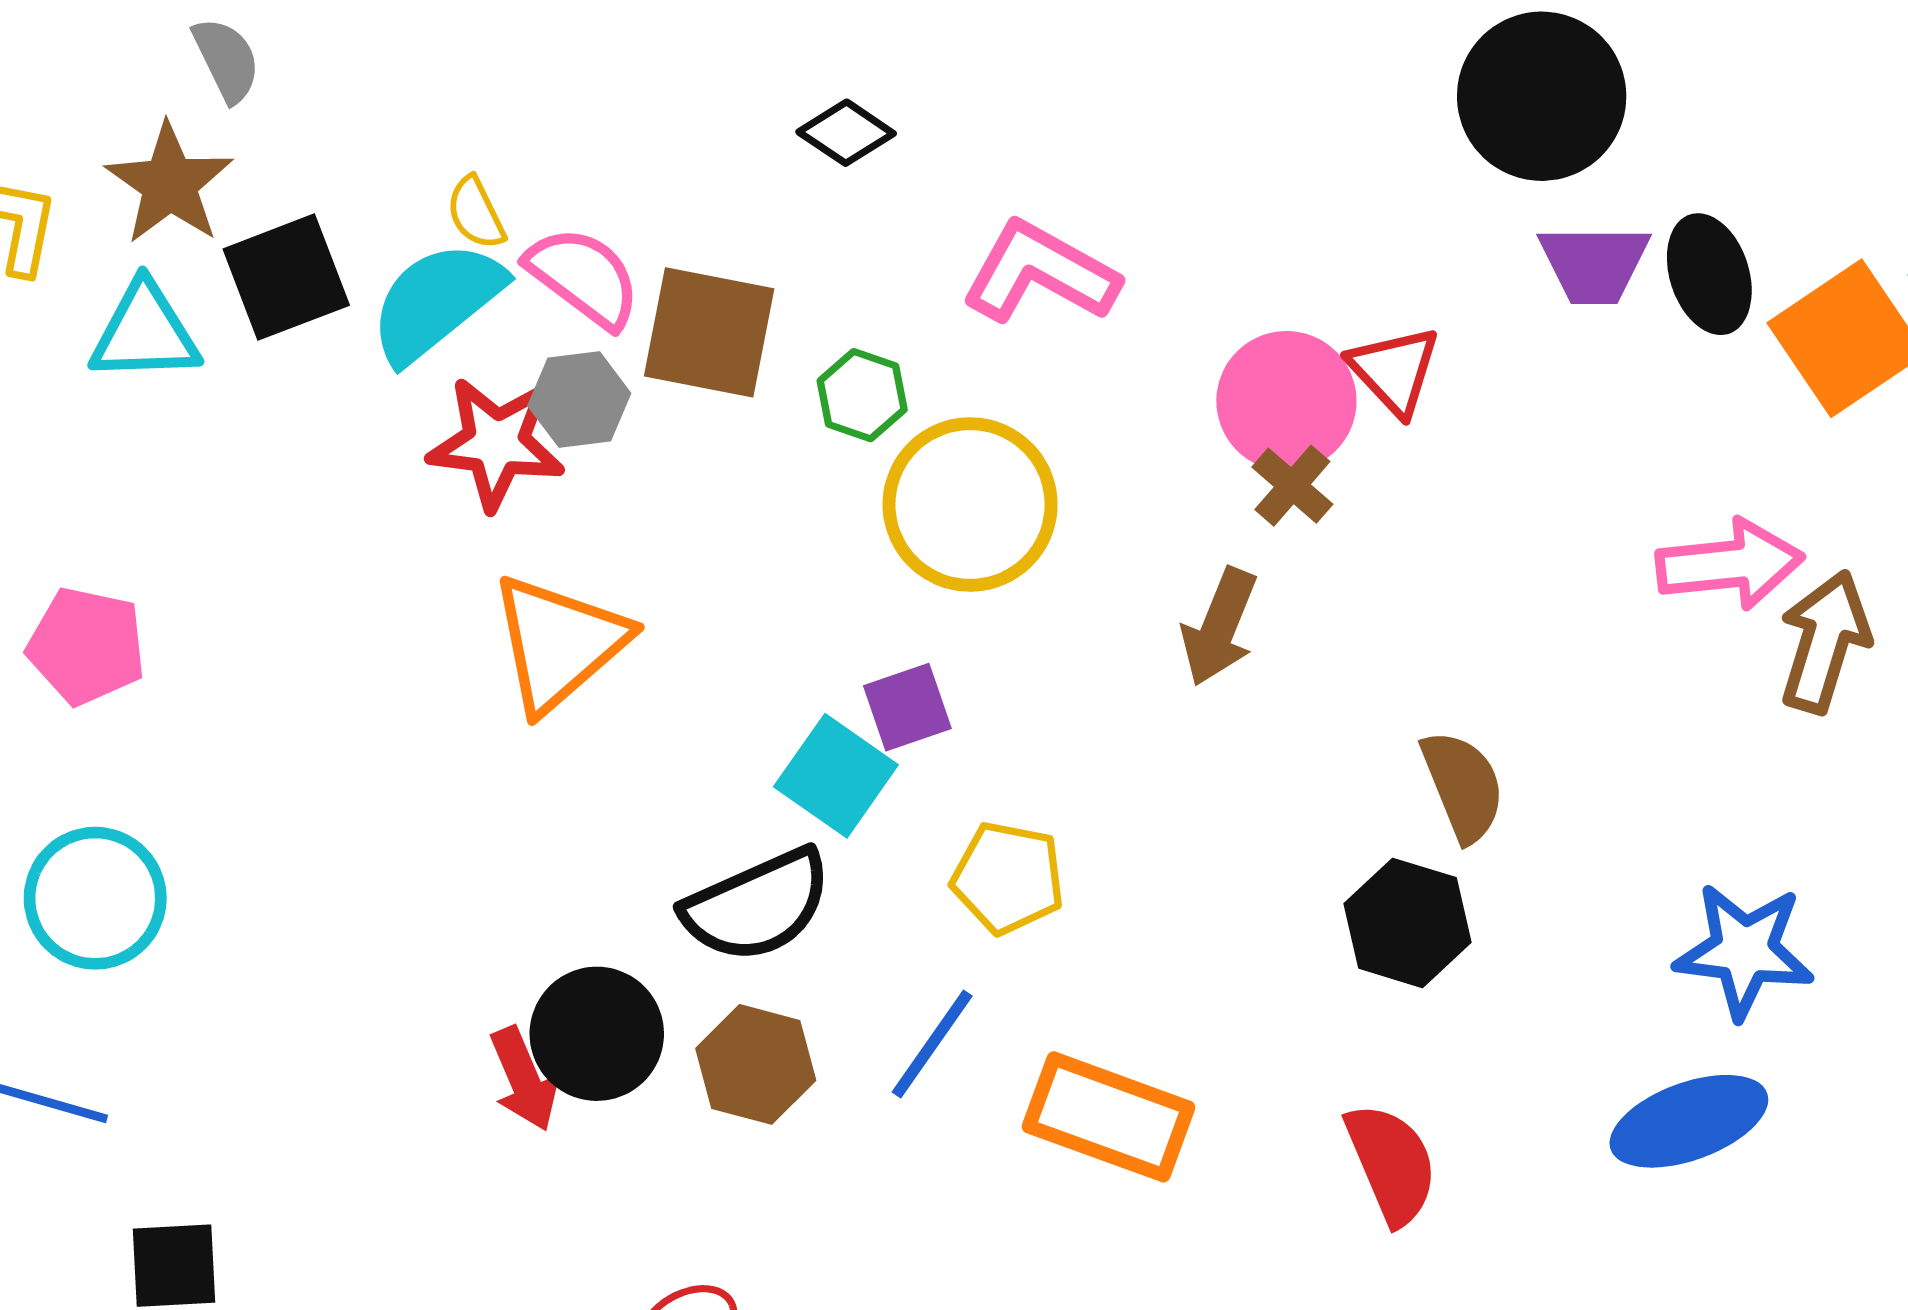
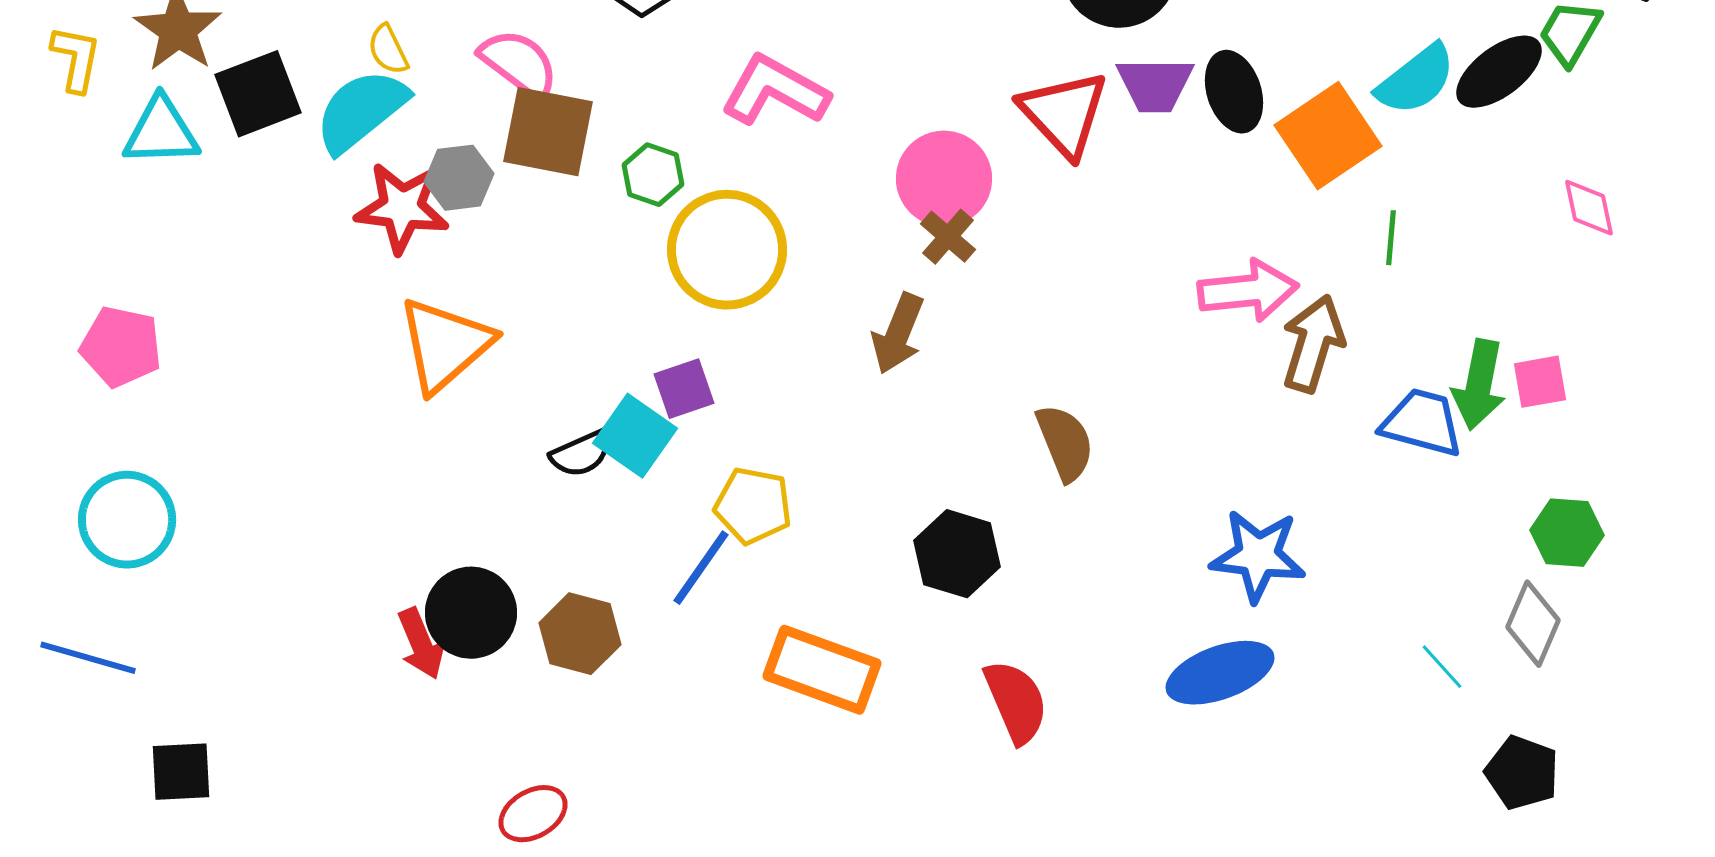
pink semicircle: (584, 277) -> (519, 64), moved
red triangle: (1394, 370) -> (1064, 114), moved, size x1.4
black semicircle: (757, 905) -> (581, 454), moved, size x0.6
black hexagon: (1407, 923) -> (957, 554), moved
blue line: (932, 1044) -> (701, 568), moved

